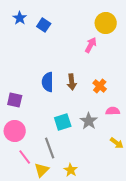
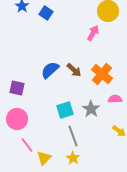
blue semicircle: (48, 82) -> (50, 70), turned 48
brown arrow: (72, 82) -> (74, 70), turned -42
orange cross: (100, 86) -> (102, 74), size x1.5
gray line: (50, 148) -> (73, 136), moved

